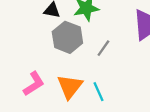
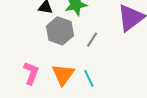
pink L-shape: (34, 84) -> (31, 73), turned -35

